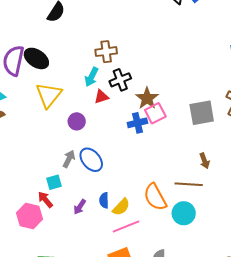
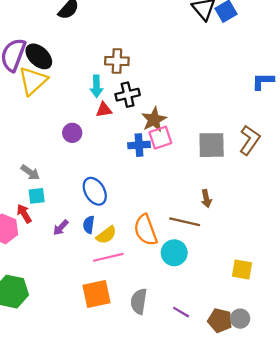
cyan arrow: (92, 77) -> (96, 86), turned -36
yellow triangle: (49, 95) -> (33, 81), moved
gray arrow: (69, 159) -> (30, 172), moved, turned 90
blue ellipse: (91, 160) -> (95, 191), moved

